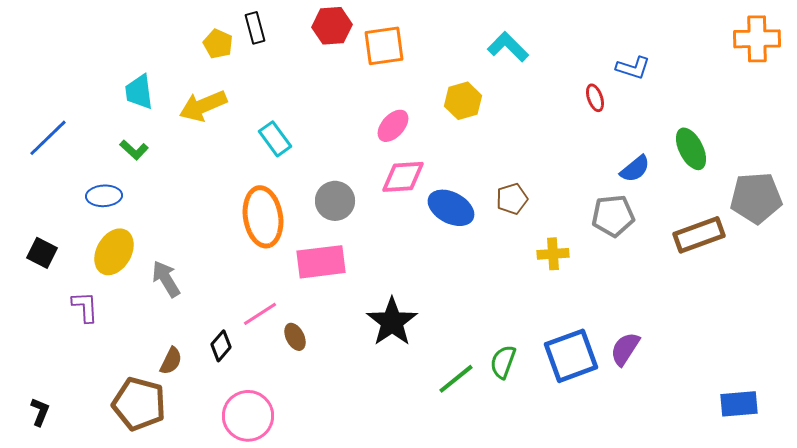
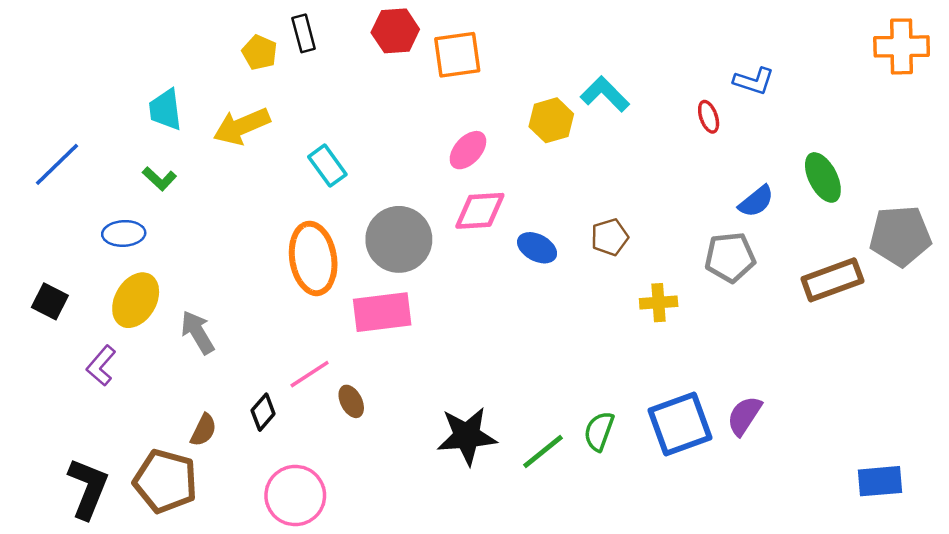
cyan L-shape: (508, 47) -> (605, 94), moved
gray circle: (335, 201) -> (399, 239), size x1.4
blue ellipse: (451, 208) -> (537, 248), size x0.7
purple L-shape: (85, 307) -> (101, 366), turned -136
black star: (392, 322) -> (467, 436), moved, turned 30
black L-shape: (40, 412) -> (88, 488), moved, size x1.8

